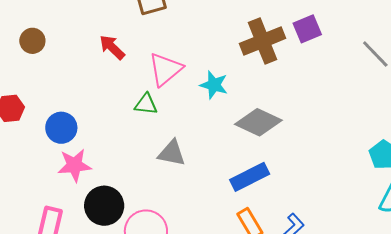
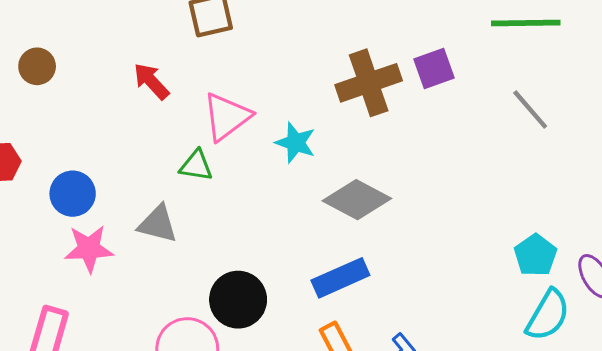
gray triangle: (172, 153) -> (158, 224), moved
black circle: (104, 206) -> (238, 300), moved

